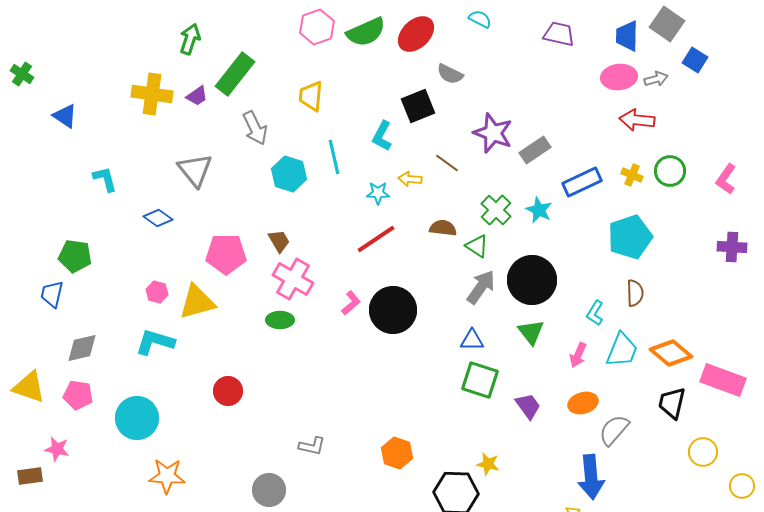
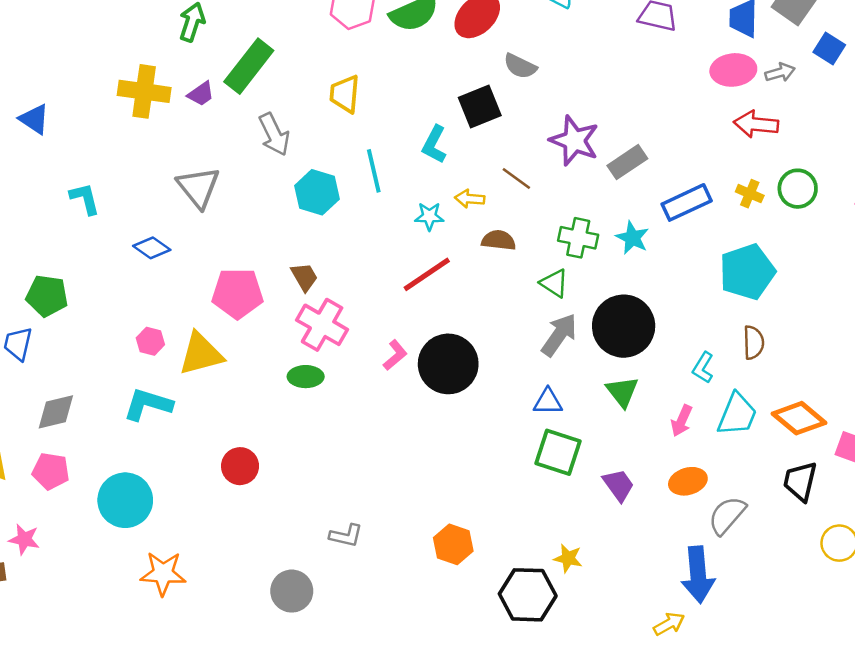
green cross: (496, 210) -> (578, 238), turned -32
brown semicircle: (443, 228) -> (499, 240), moved

